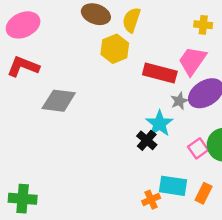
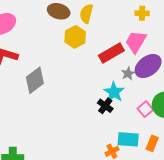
red rectangle: (160, 73) -> (111, 53), turned -40
gray diamond: (59, 101) -> (35, 80), turned -40

